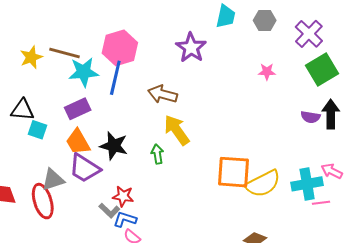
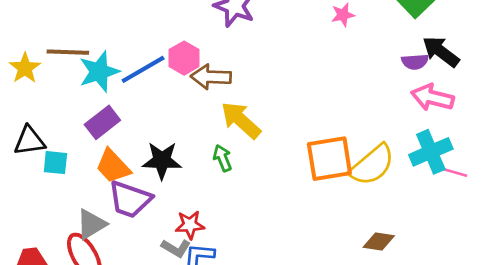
pink hexagon: (120, 48) -> (184, 58), moved, size x0.7
blue line: (115, 78) -> (143, 69), turned 60
black arrow: (331, 114) -> (441, 52), turned -40
pink arrow: (332, 171) -> (432, 97), moved, size x1.4
pink line: (321, 203) -> (455, 172), turned 36

